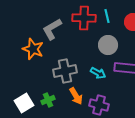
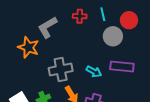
red cross: (84, 18) -> (80, 16), size x0.6
gray circle: (108, 45) -> (113, 36), moved

